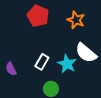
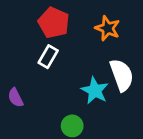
white semicircle: (86, 53) -> (122, 75), turned -150
white rectangle: (42, 62) -> (48, 57), moved

